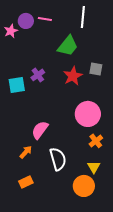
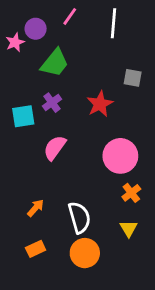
pink line: (45, 19) -> (70, 16), moved, turned -64
green trapezoid: (68, 46) -> (55, 63), moved
gray square: (96, 69) -> (133, 78), moved
pink semicircle: (40, 130) -> (55, 148), moved
orange circle: (84, 186) -> (85, 253), moved

